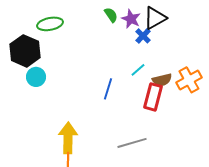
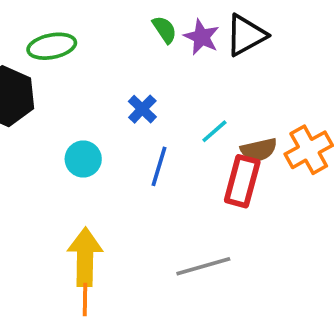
blue cross: (143, 36) -> (142, 109), moved
cyan circle: (36, 77) -> (83, 159), moved

